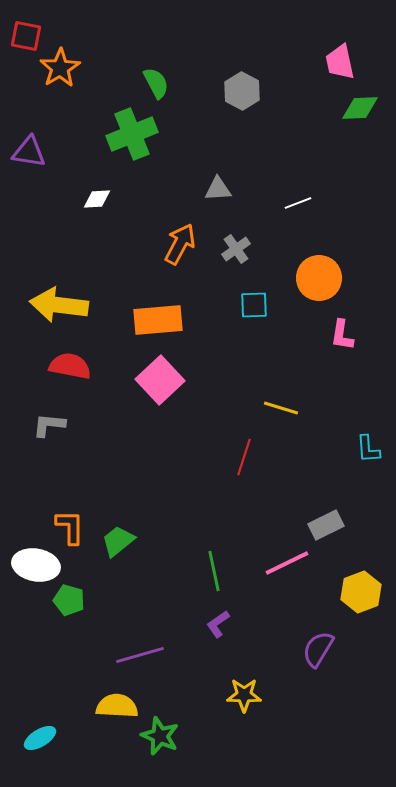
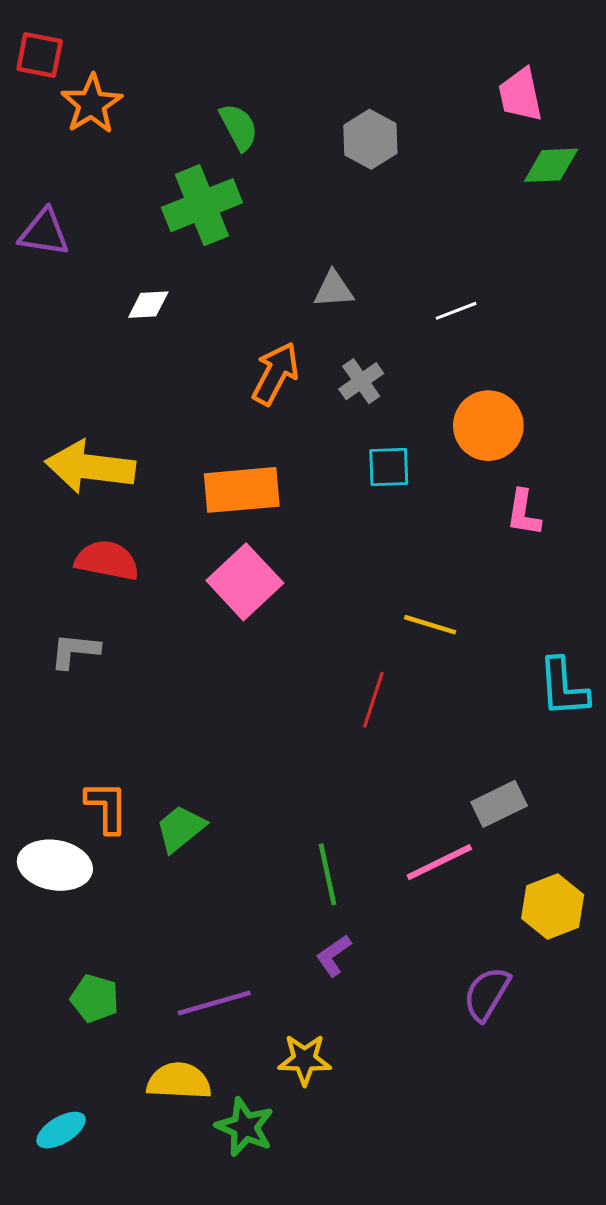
cyan L-shape: (368, 449) -> (563, 687), size x1.4
green pentagon: (69, 600) -> (95, 998), moved
yellow star: (244, 695) -> (305, 1060), moved

